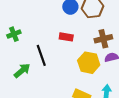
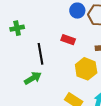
green arrow: (22, 71) -> (33, 78), moved

